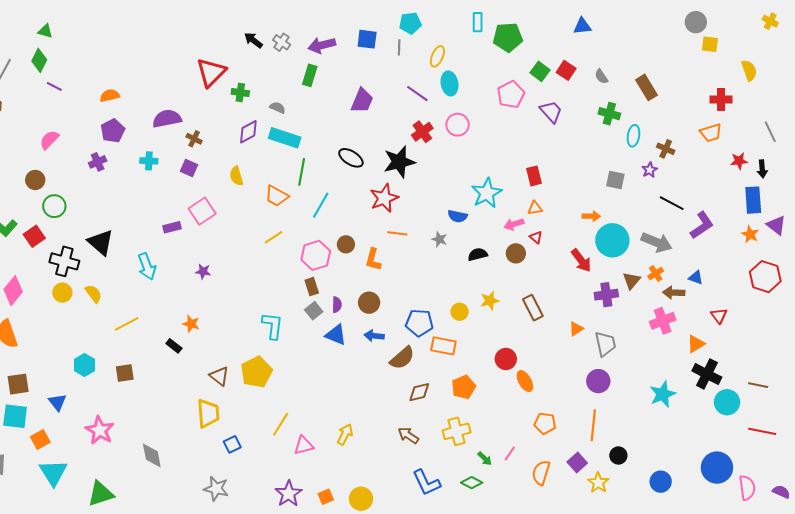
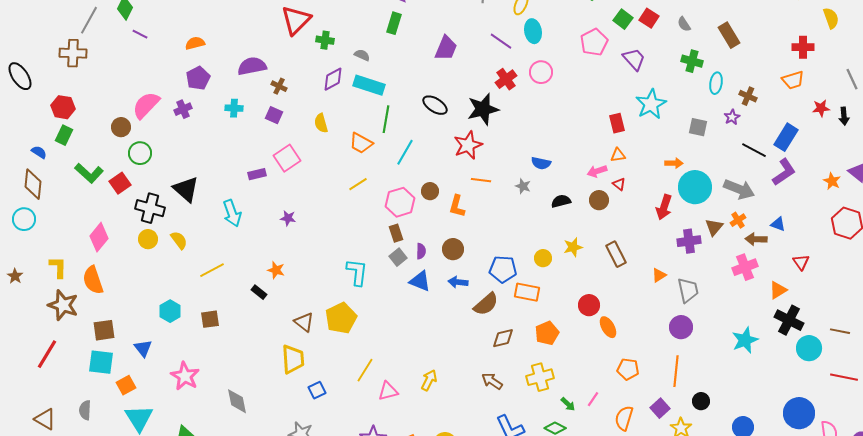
pink semicircle: (49, 140) -> (146, 105), moved, size x1.4
cyan star: (487, 193) -> (651, 104), moved
blue rectangle: (753, 200) -> (786, 137), moved, turned 36
red arrow: (581, 260) -> (664, 207), turned 55

